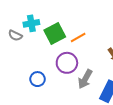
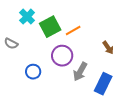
cyan cross: (31, 23) -> (27, 17), turned -35
gray semicircle: (15, 35) -> (11, 44), moved

